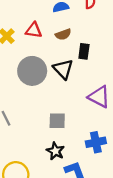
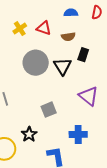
gray square: (57, 121) -> (49, 110), turned -35
black star: (55, 151) -> (29, 134), moved

